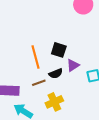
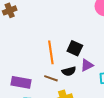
brown line: (39, 83) -> (51, 78), turned 32

